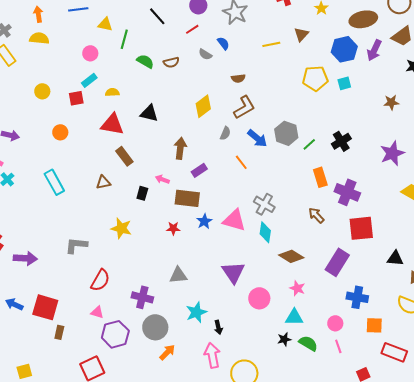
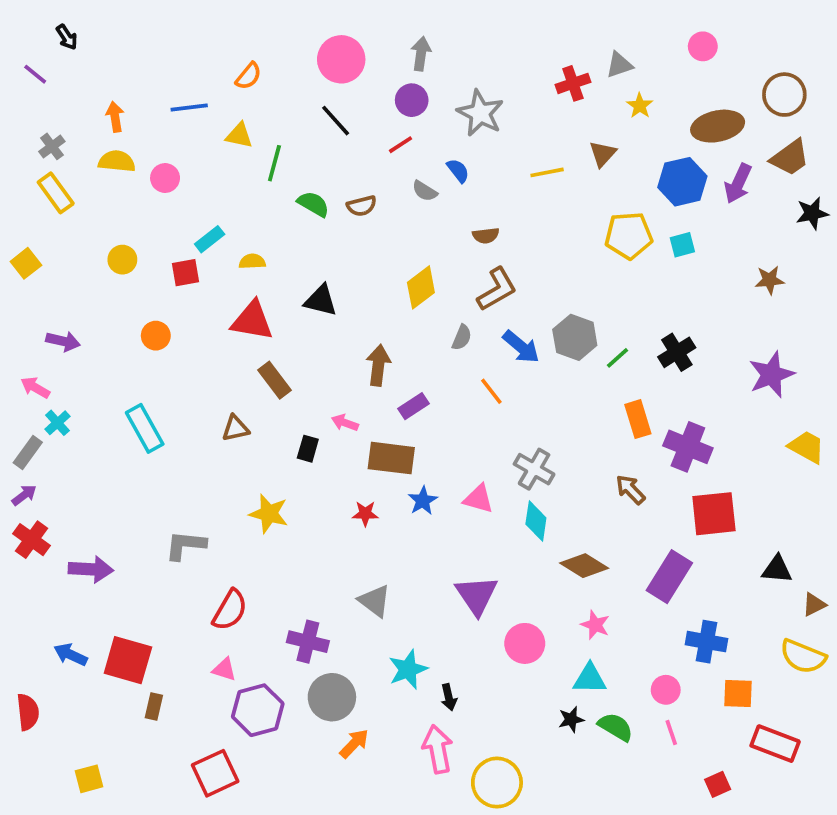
pink circle: (90, 53) -> (165, 178), moved
pink triangle: (234, 220) -> (478, 499), size x0.7
gray triangle: (178, 275) -> (375, 601), turned 42

